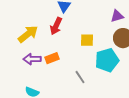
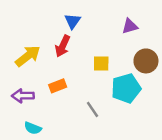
purple triangle: (117, 16) -> (130, 26), moved
purple arrow: (32, 59) -> (23, 96), moved

